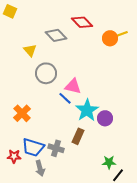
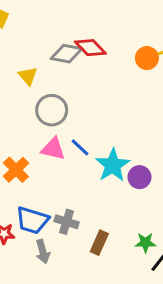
red diamond: (82, 22) -> (90, 48), moved
gray diamond: (56, 35) -> (67, 54), turned -35
pink triangle: (73, 86) -> (53, 149), moved
brown rectangle: (78, 136) -> (99, 243), moved

